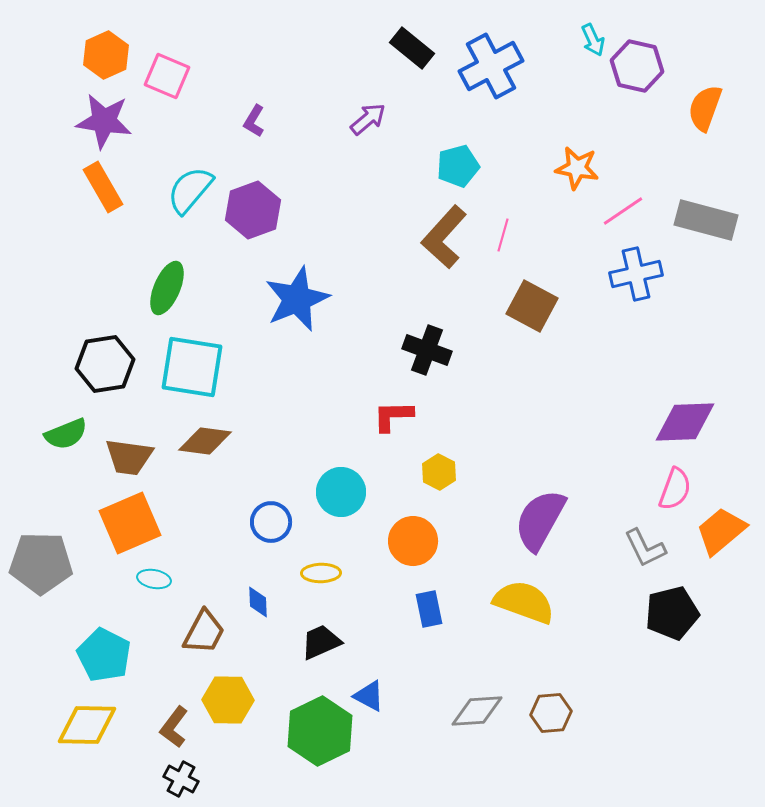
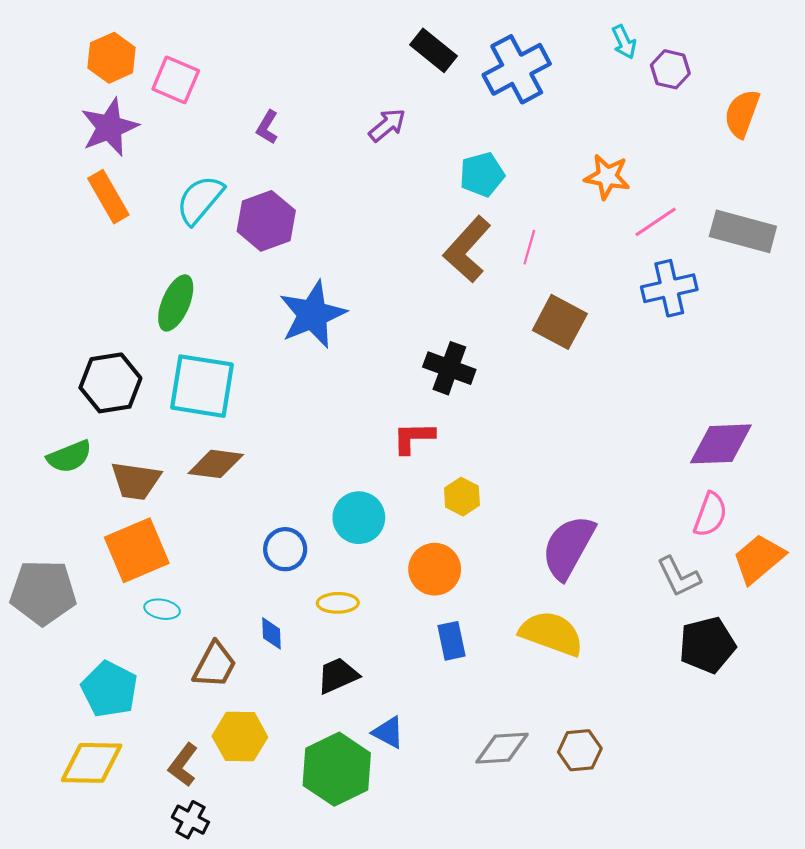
purple hexagon: (637, 66) -> (670, 69), size x0.7
purple star: (104, 121) -> (109, 127), turned -30

